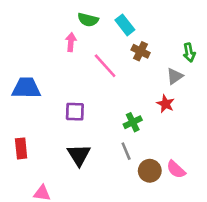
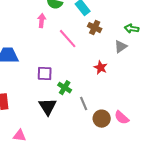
green arrow: (189, 53) -> (132, 29), turned 112
red star: (165, 104) -> (101, 68), moved
green cross: (133, 122) -> (65, 88), moved, turned -32

